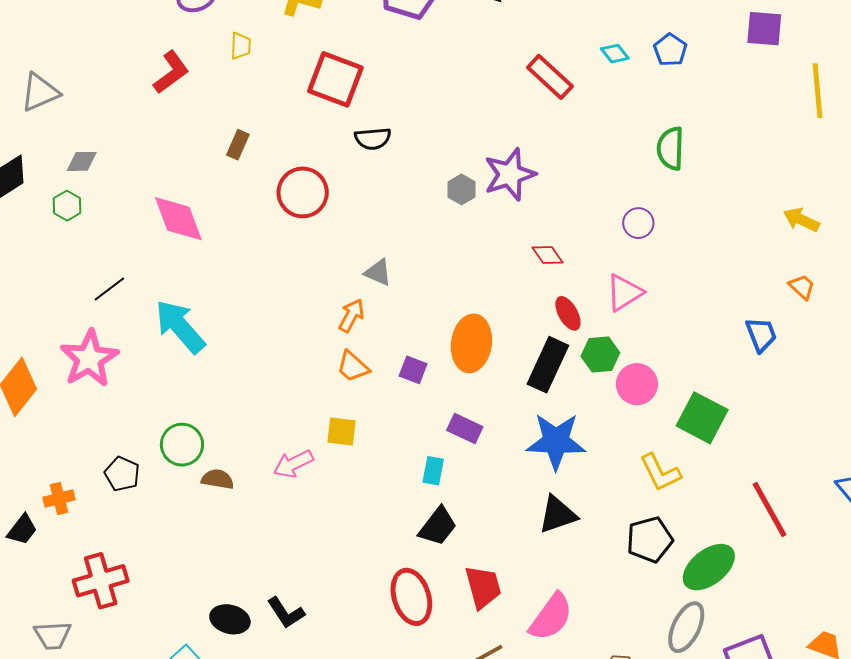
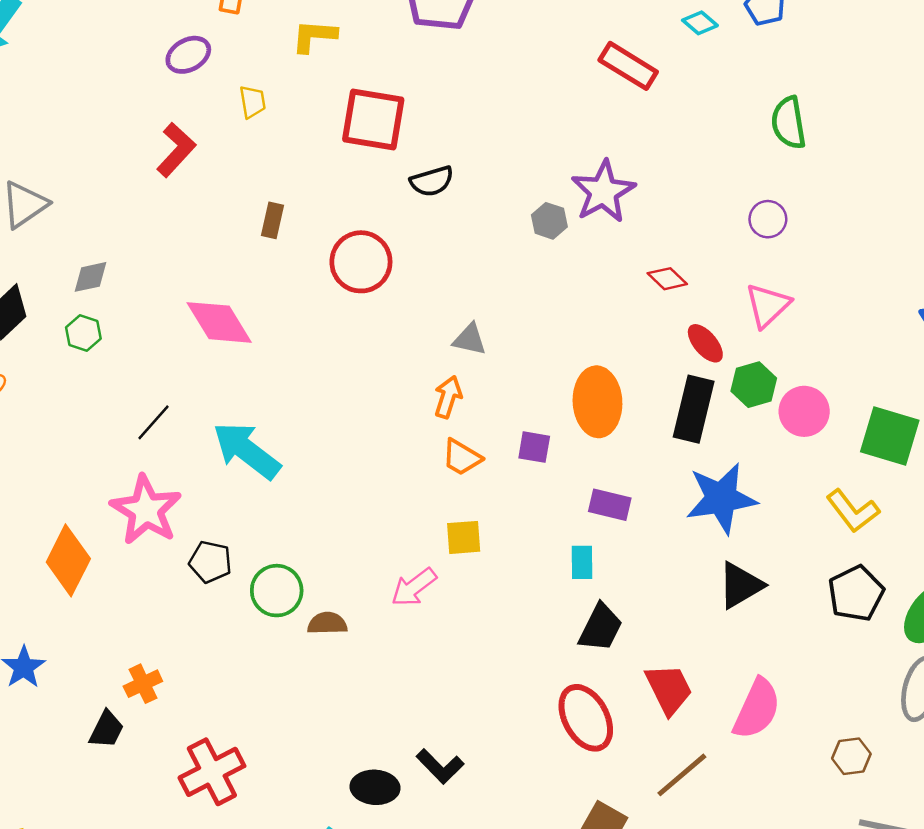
black pentagon: (122, 474) -> (210, 562), moved

